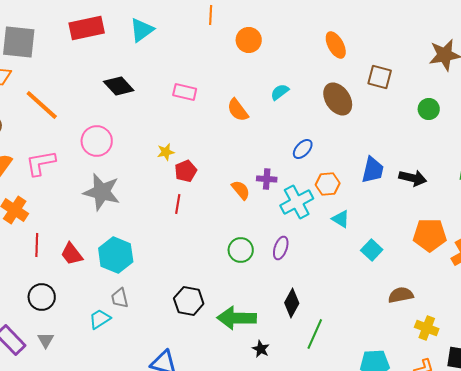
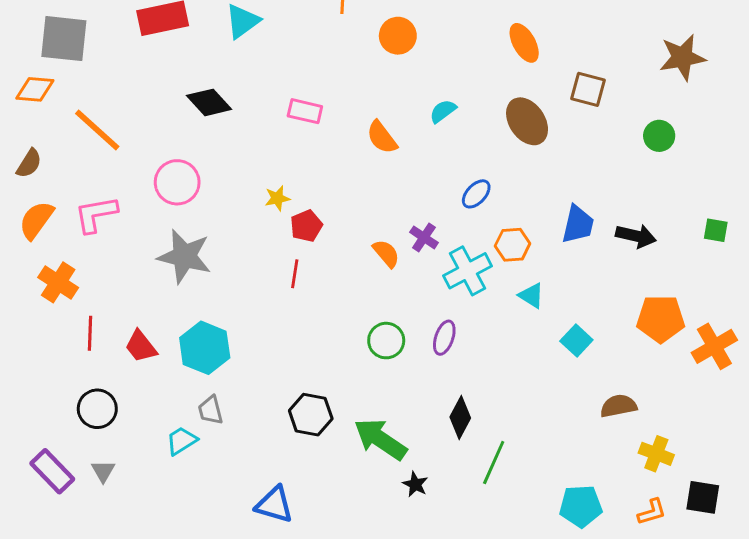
purple cross: (267, 179) -> (424, 237), turned 30
green arrow: (237, 318) -> (380, 439), turned 33

